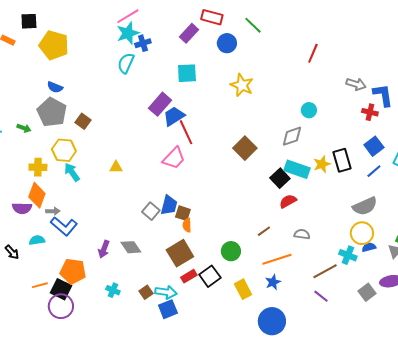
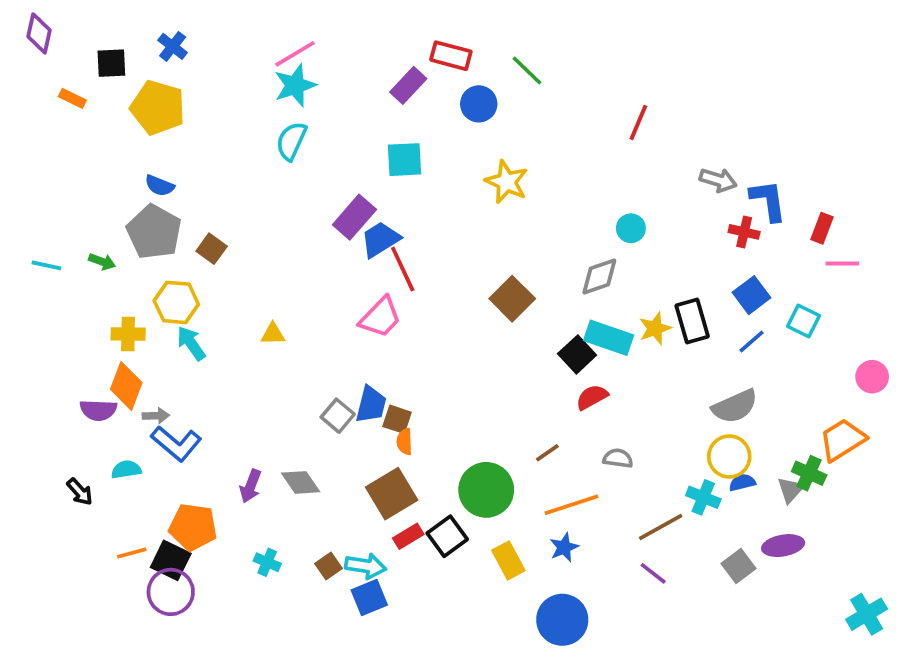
blue cross: (143, 43) -> (173, 46), moved, turned -35
green circle: (231, 251) -> (486, 490), size x1.5

